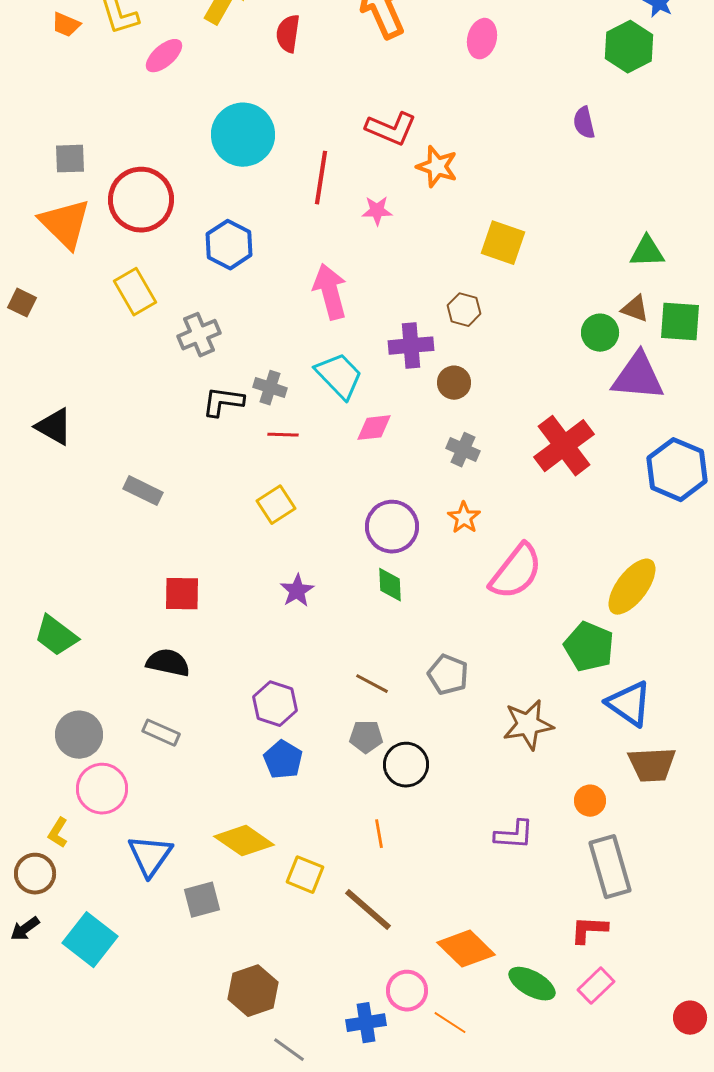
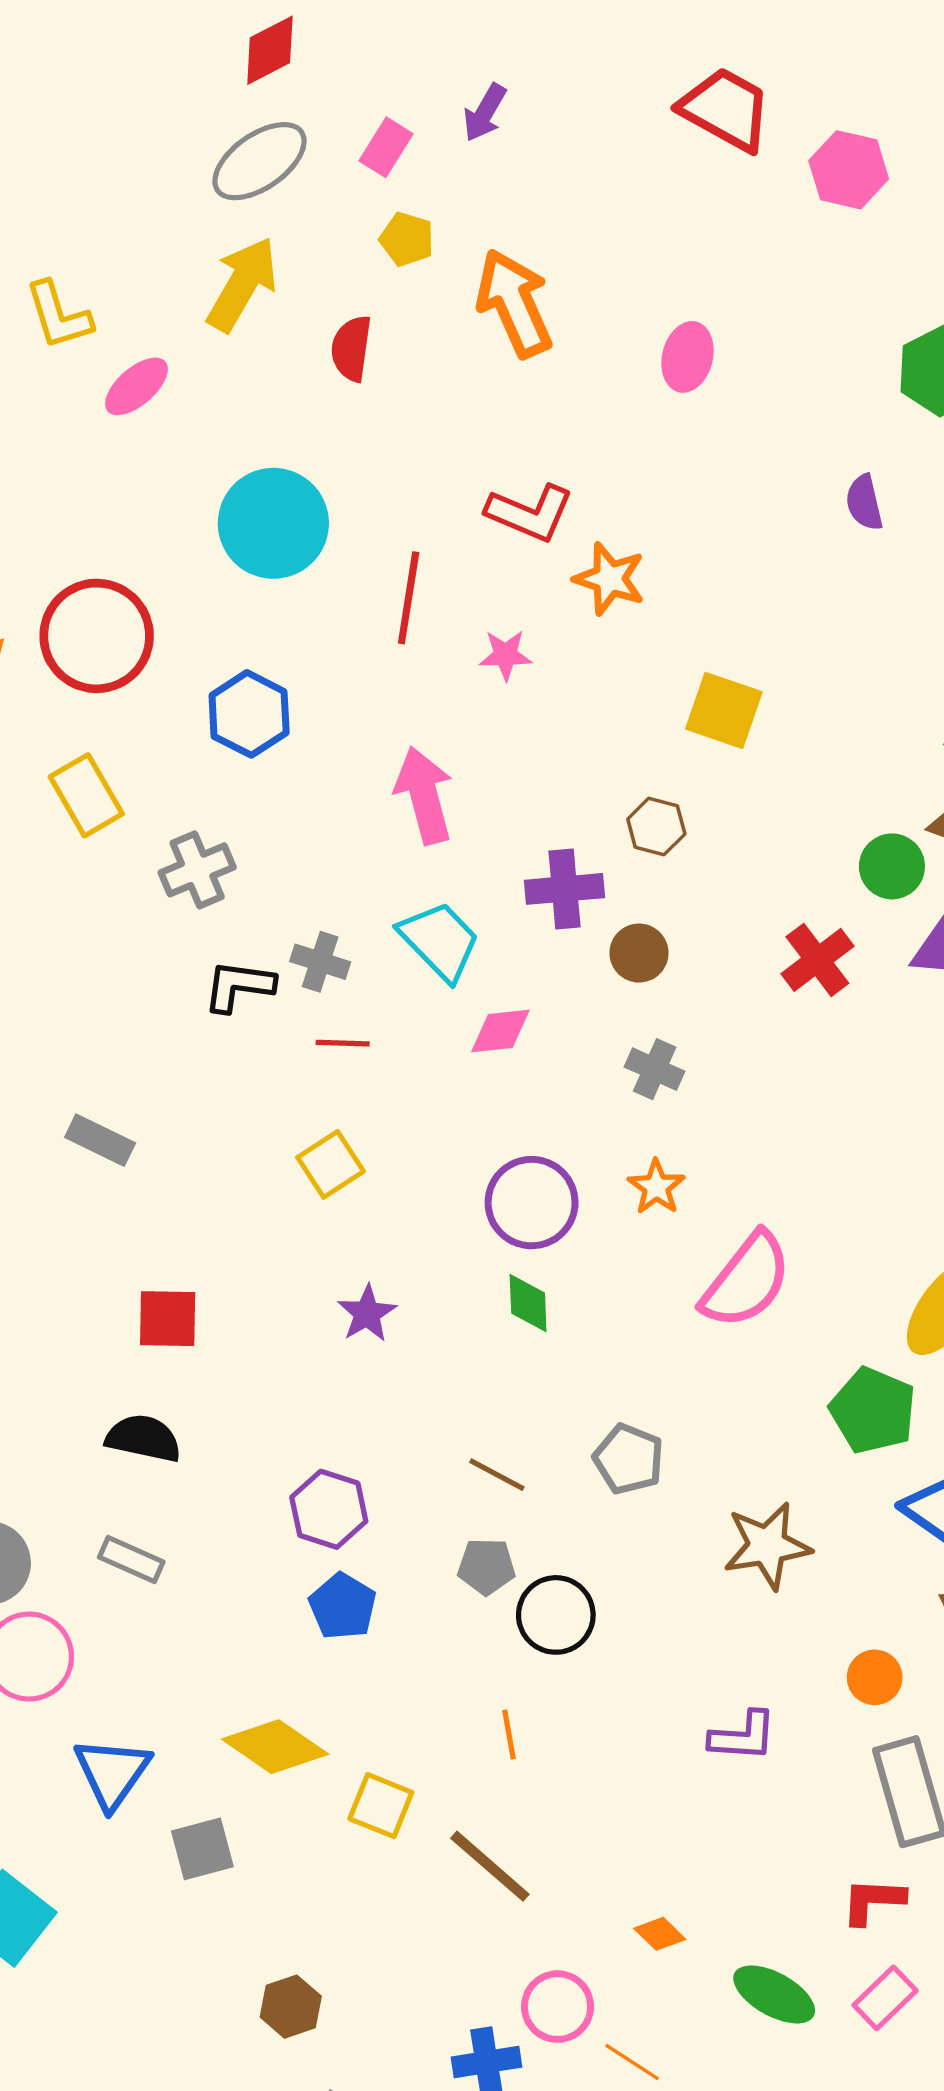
red cross: (564, 446) -> (817, 960), moved, size x0.7
orange diamond: (466, 949) -> (660, 1934), size x0.5
brown hexagon: (253, 991) -> (291, 2007), size x0.7

